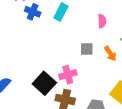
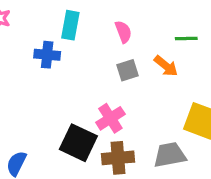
blue cross: (33, 12) -> (47, 55), moved
pink semicircle: (102, 21) -> (123, 32), moved

